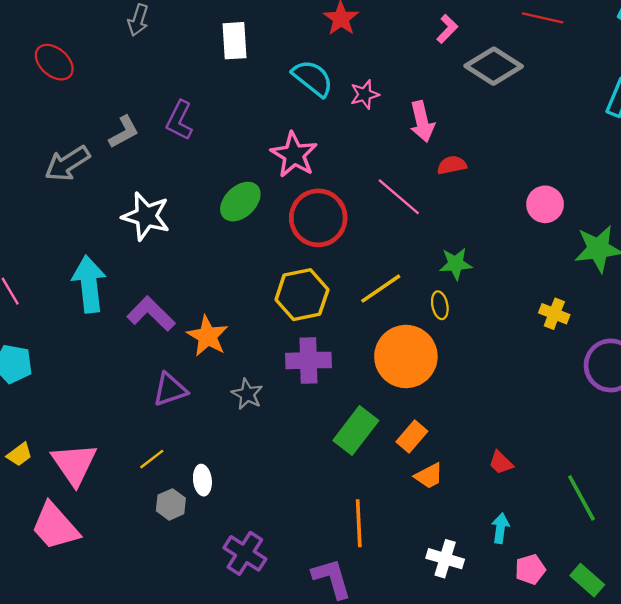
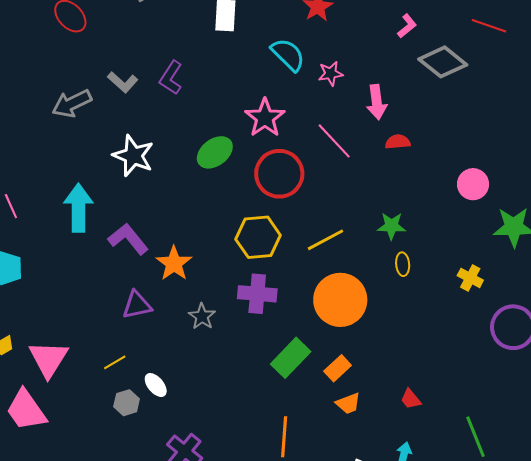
gray L-shape: (124, 132) -> (123, 82), turned 64
pink line: (399, 197) -> (334, 141), moved
yellow ellipse: (440, 305) -> (403, 264), moved
white ellipse: (202, 480) -> (156, 385), turned -40

